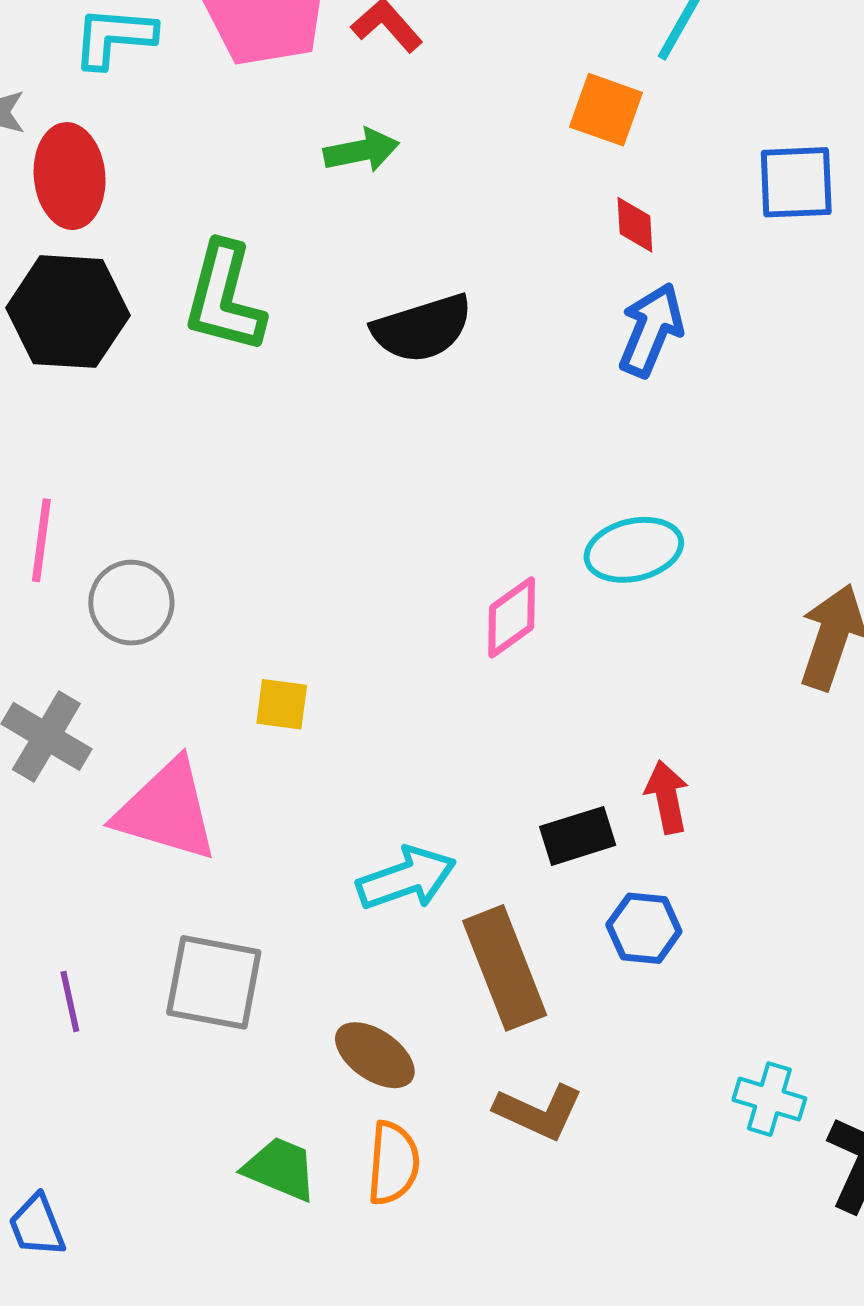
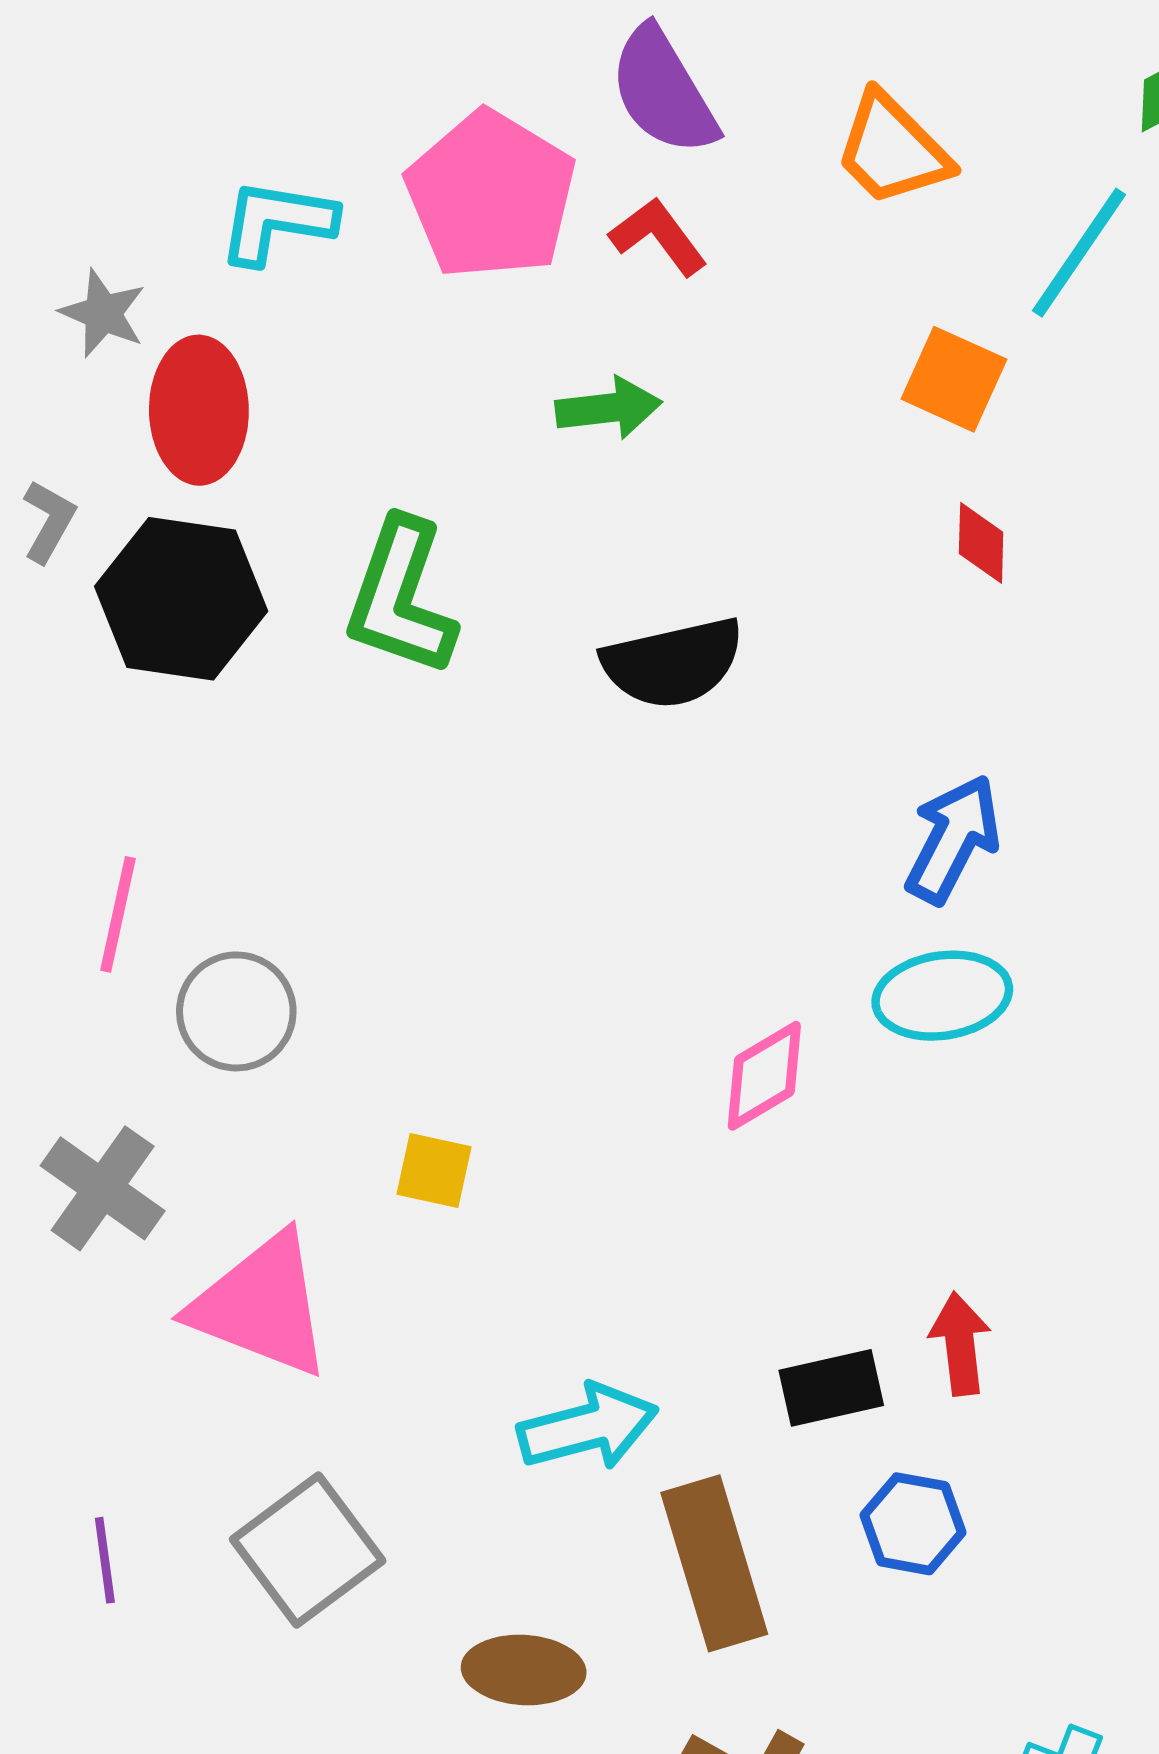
blue arrow: (651, 330) -> (953, 839), moved
gray square: (214, 982) -> (308, 1550), turned 38
brown ellipse: (375, 1055) -> (524, 1670), turned -36

